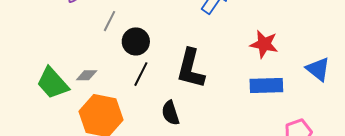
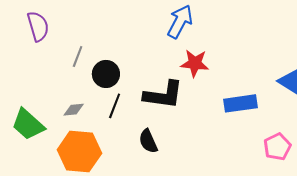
red star: (264, 44) -> (195, 63), moved
black L-shape: (191, 69) -> (163, 95), turned -90
gray diamond: (87, 75) -> (74, 110), moved

